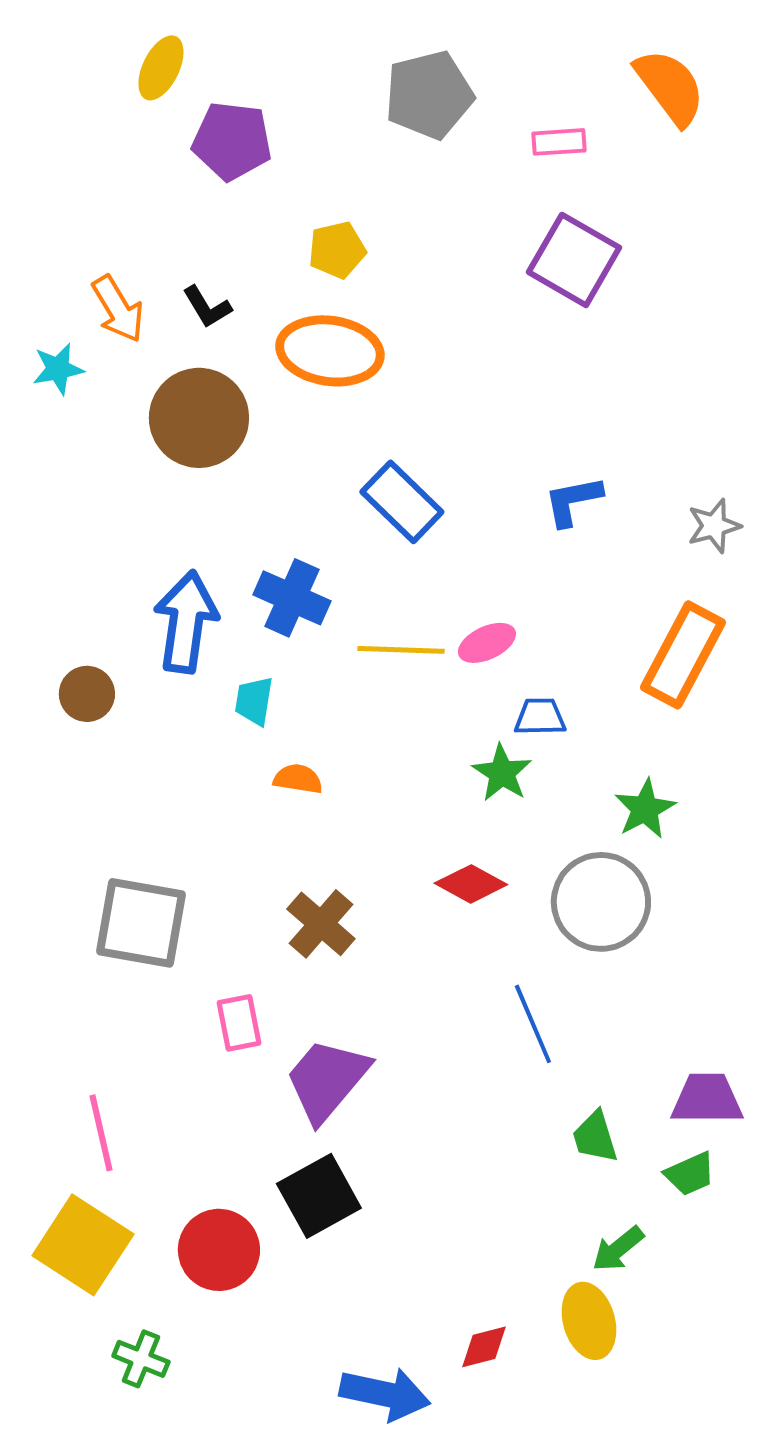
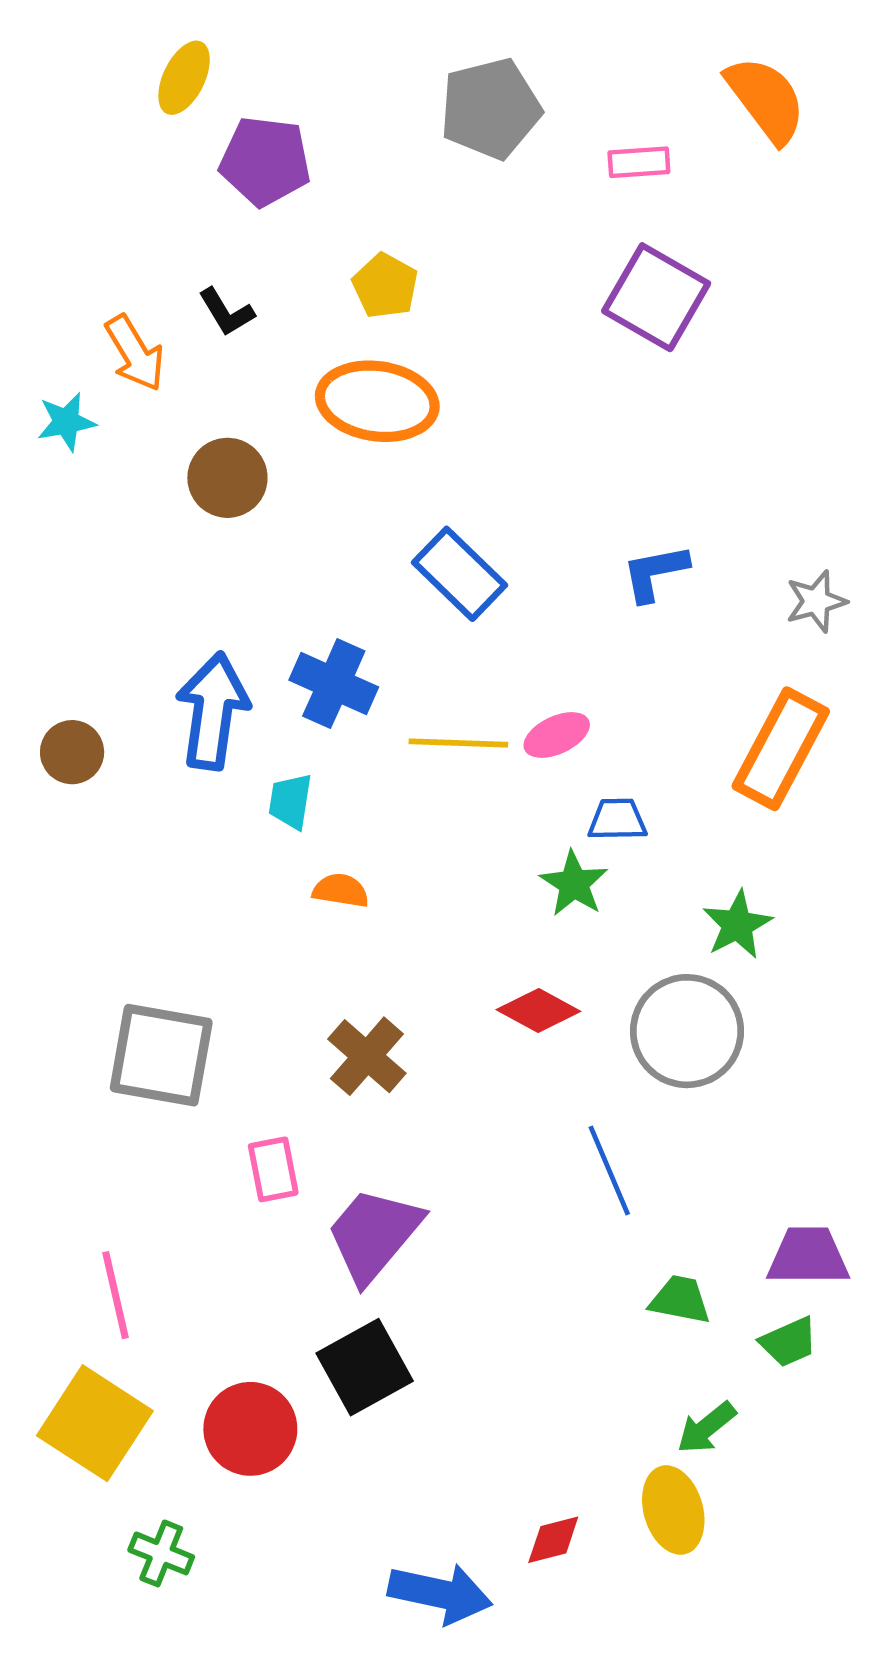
yellow pentagon: (337, 250) -> (385, 286), turned -30
black L-shape: (207, 307) -> (226, 312), moved
brown circle: (199, 418) -> (227, 478), size x0.7
brown circle: (87, 694) -> (72, 752), moved
green trapezoid: (595, 1137) -> (680, 1300), turned 118

